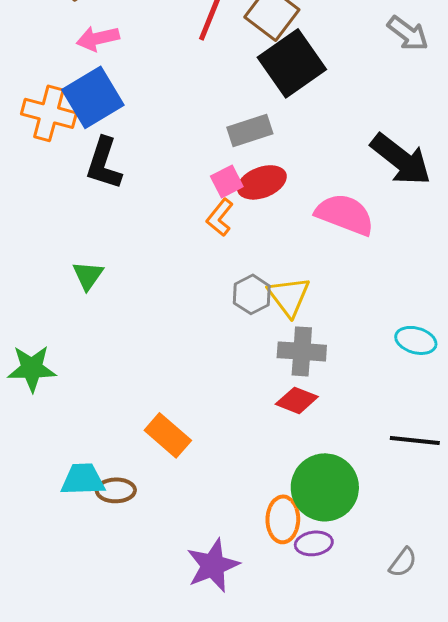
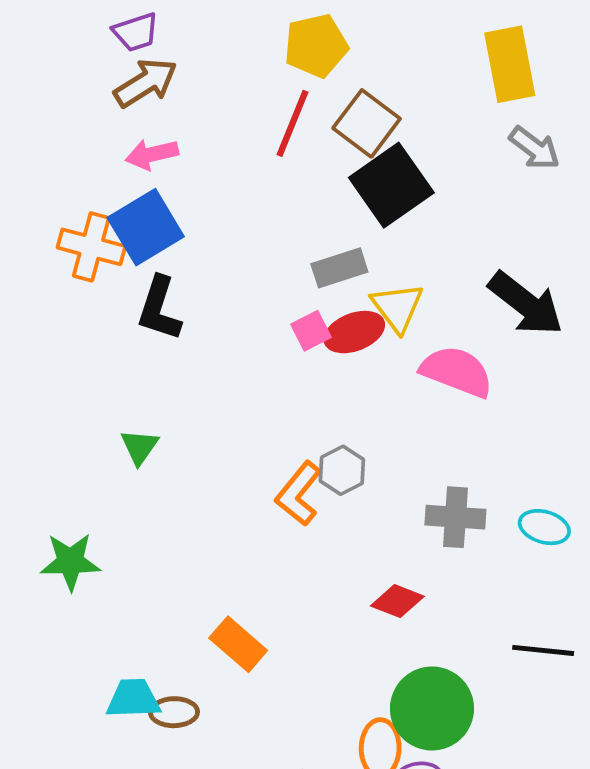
orange L-shape: (220, 217) -> (299, 494), moved, size x1.4
yellow triangle: (289, 296) -> (397, 307), moved
gray cross: (302, 351) -> (455, 517), moved

